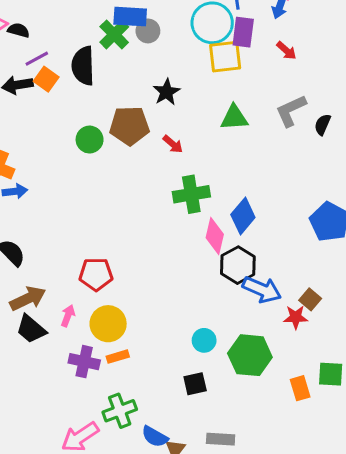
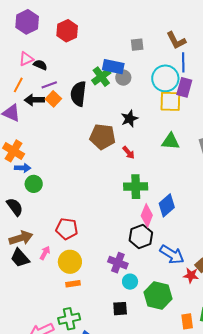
green circle: (90, 140) -> (34, 184), moved
black hexagon: (238, 265) -> (141, 237), moved
purple cross: (84, 362) -> (118, 263), moved

